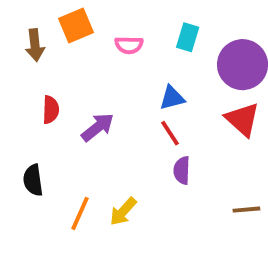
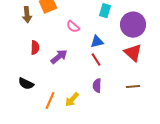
pink semicircle: (129, 45) -> (73, 27), moved, turned 40
purple semicircle: (182, 170) -> (97, 86), moved
black semicircle: (33, 180) -> (26, 84), turned -56
brown line: (246, 210) -> (133, 87), moved

